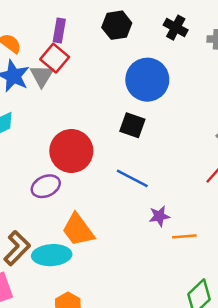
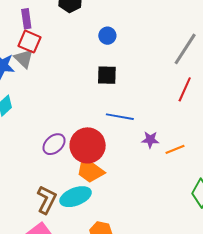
blue circle: (147, 80) -> (107, 36), size x0.5
red circle: (71, 151) -> (88, 145), moved
purple star: (159, 216) -> (150, 140), turned 30

